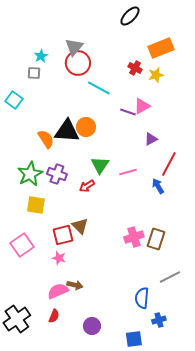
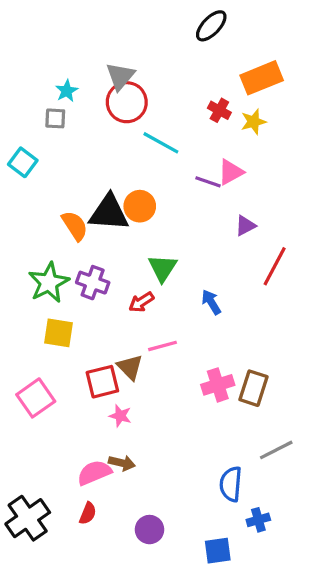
pink line: (128, 172) -> (162, 346), moved
blue arrow: (158, 186) -> (211, 302), moved
pink star: (59, 258) -> (120, 416), moved

